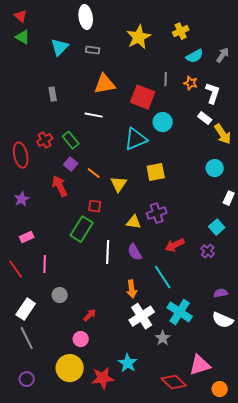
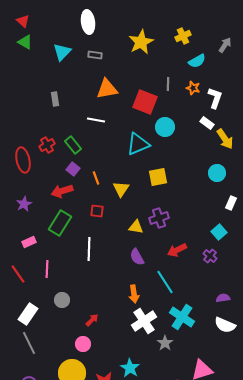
gray arrow: (223, 55) -> (225, 45), moved
orange line: (94, 173) -> (96, 178), turned 32
red arrow: (60, 186) -> (62, 191), turned -80
green rectangle: (82, 229) -> (60, 223), moved
white line: (108, 252) -> (89, 249), moved

